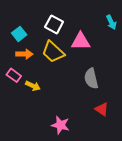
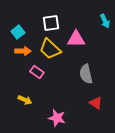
white square: (54, 24) -> (51, 23), turned -36
pink rectangle: (14, 75) -> (37, 72), moved
yellow arrow: (33, 86) -> (25, 100), moved

